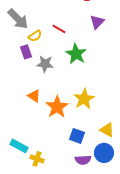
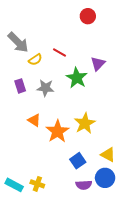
purple triangle: (97, 22) -> (98, 64), moved
purple rectangle: (26, 52) -> (20, 86), moved
blue square: (77, 136) -> (78, 161), turned 35
cyan rectangle: (19, 146) -> (14, 185), moved

